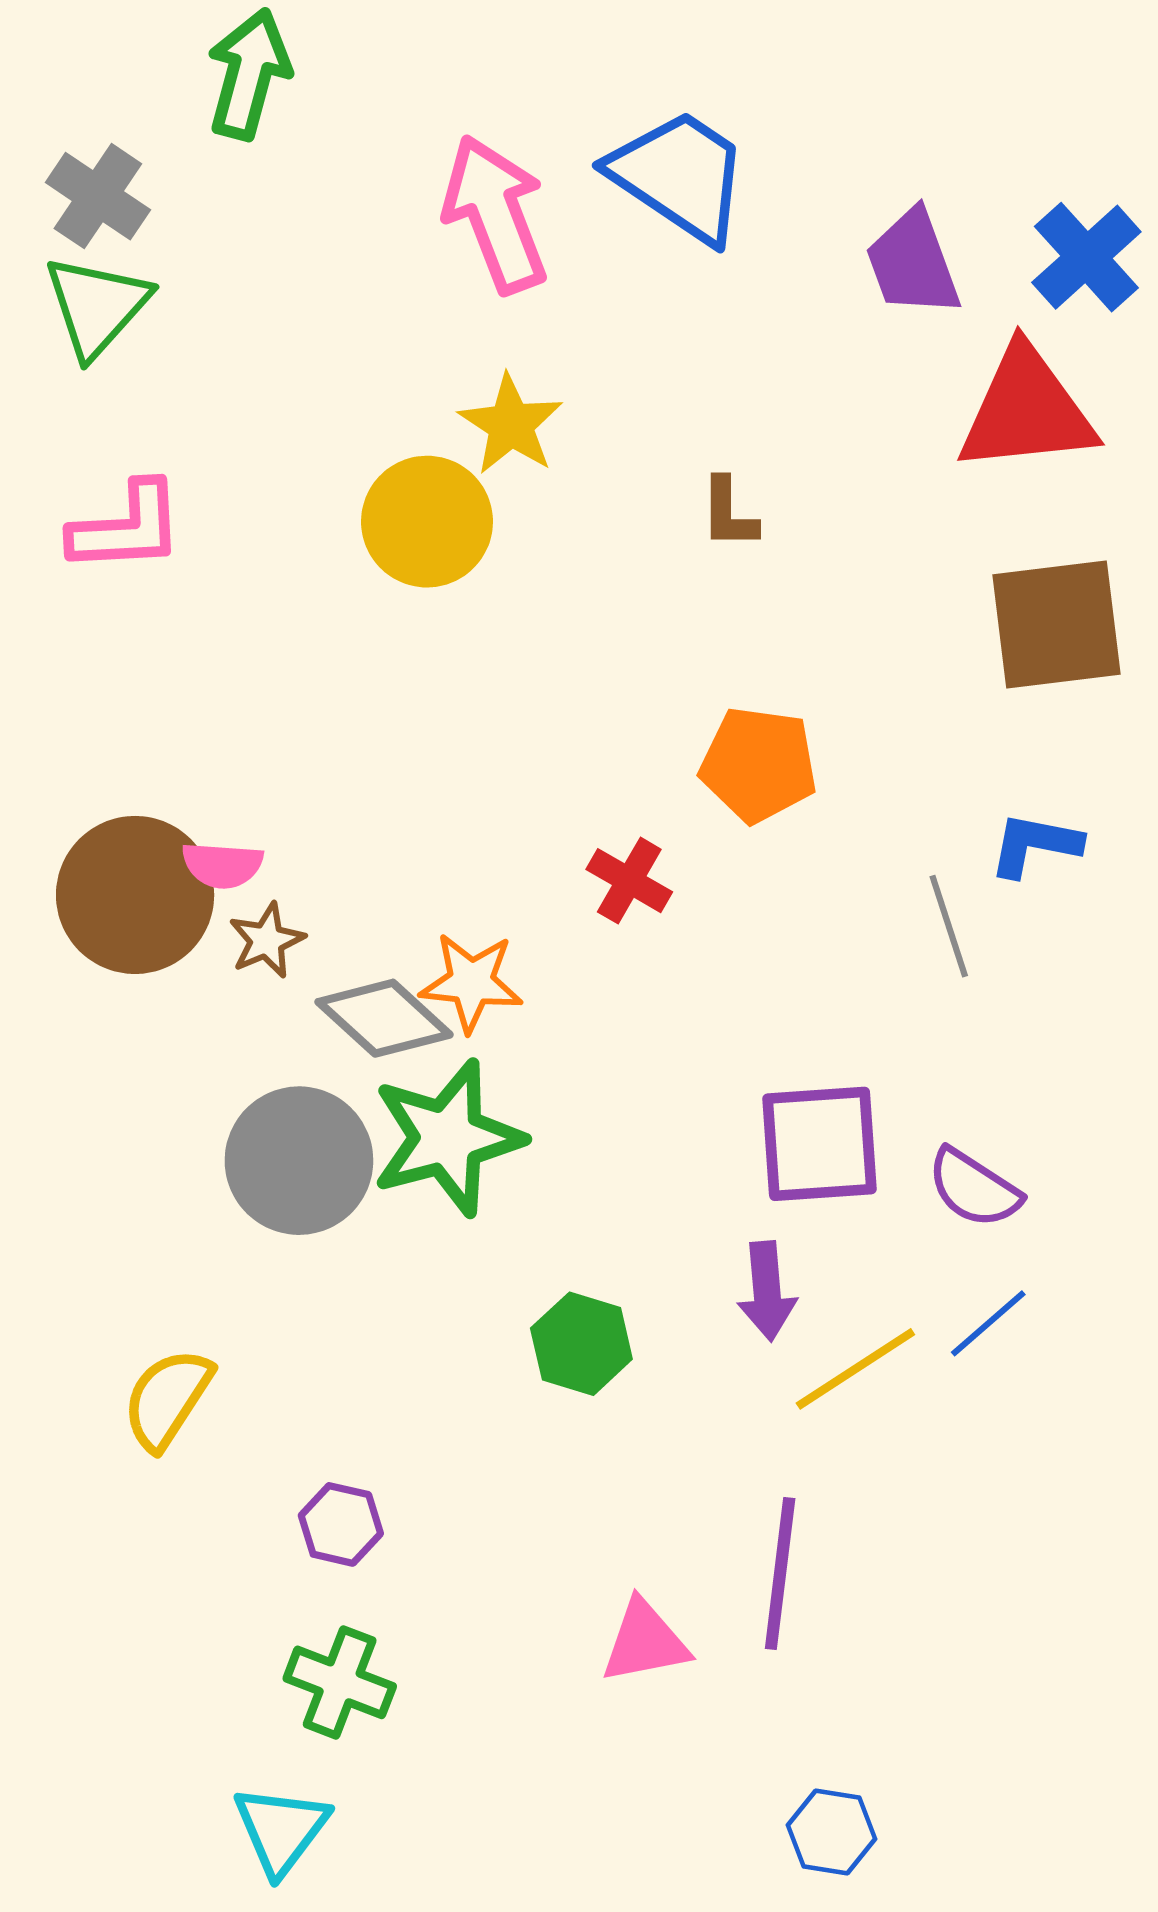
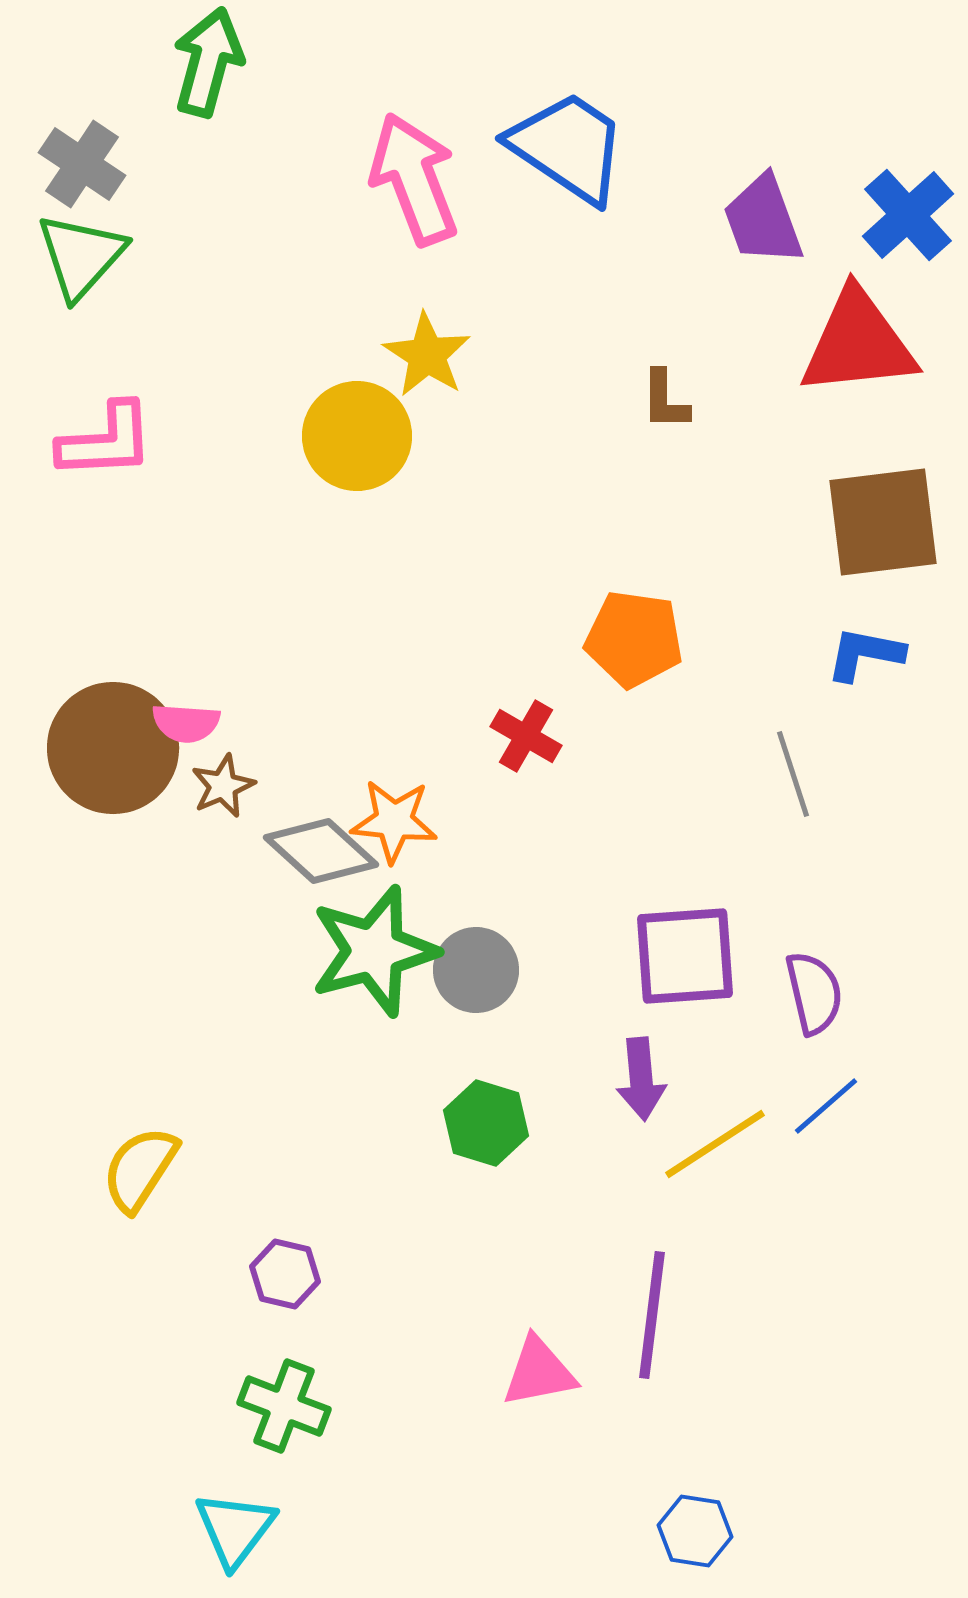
brown L-shape: (729, 513) -> (665, 400), moved
blue L-shape: (1035, 845) -> (865, 654), moved
gray circle: (299, 1161) -> (476, 970), moved, size x0.7
purple semicircle: (974, 1188) -> (814, 993), turned -136

